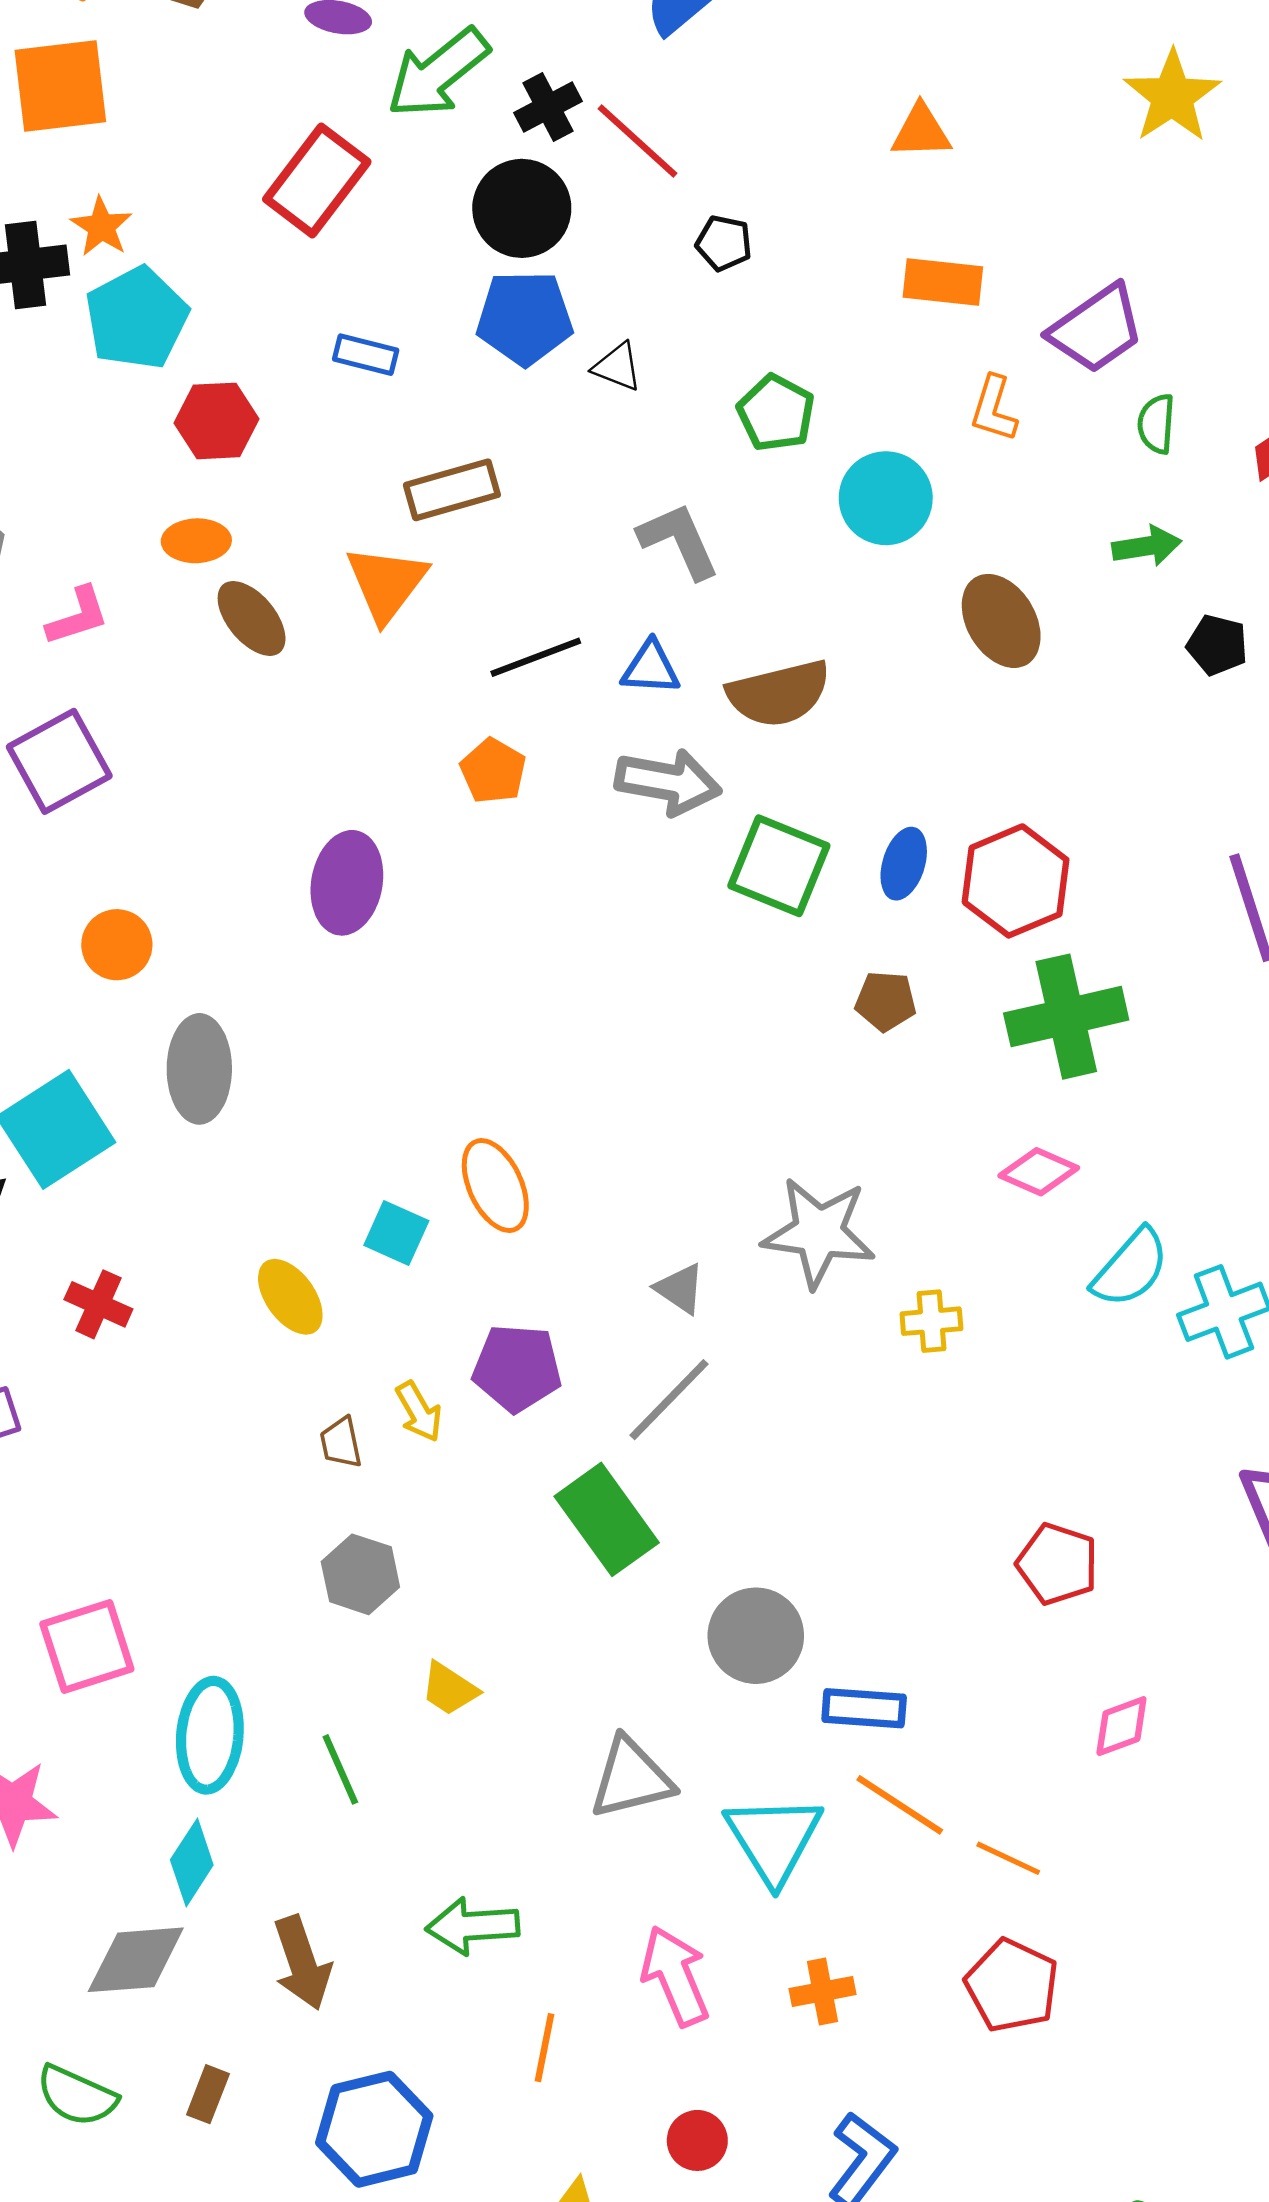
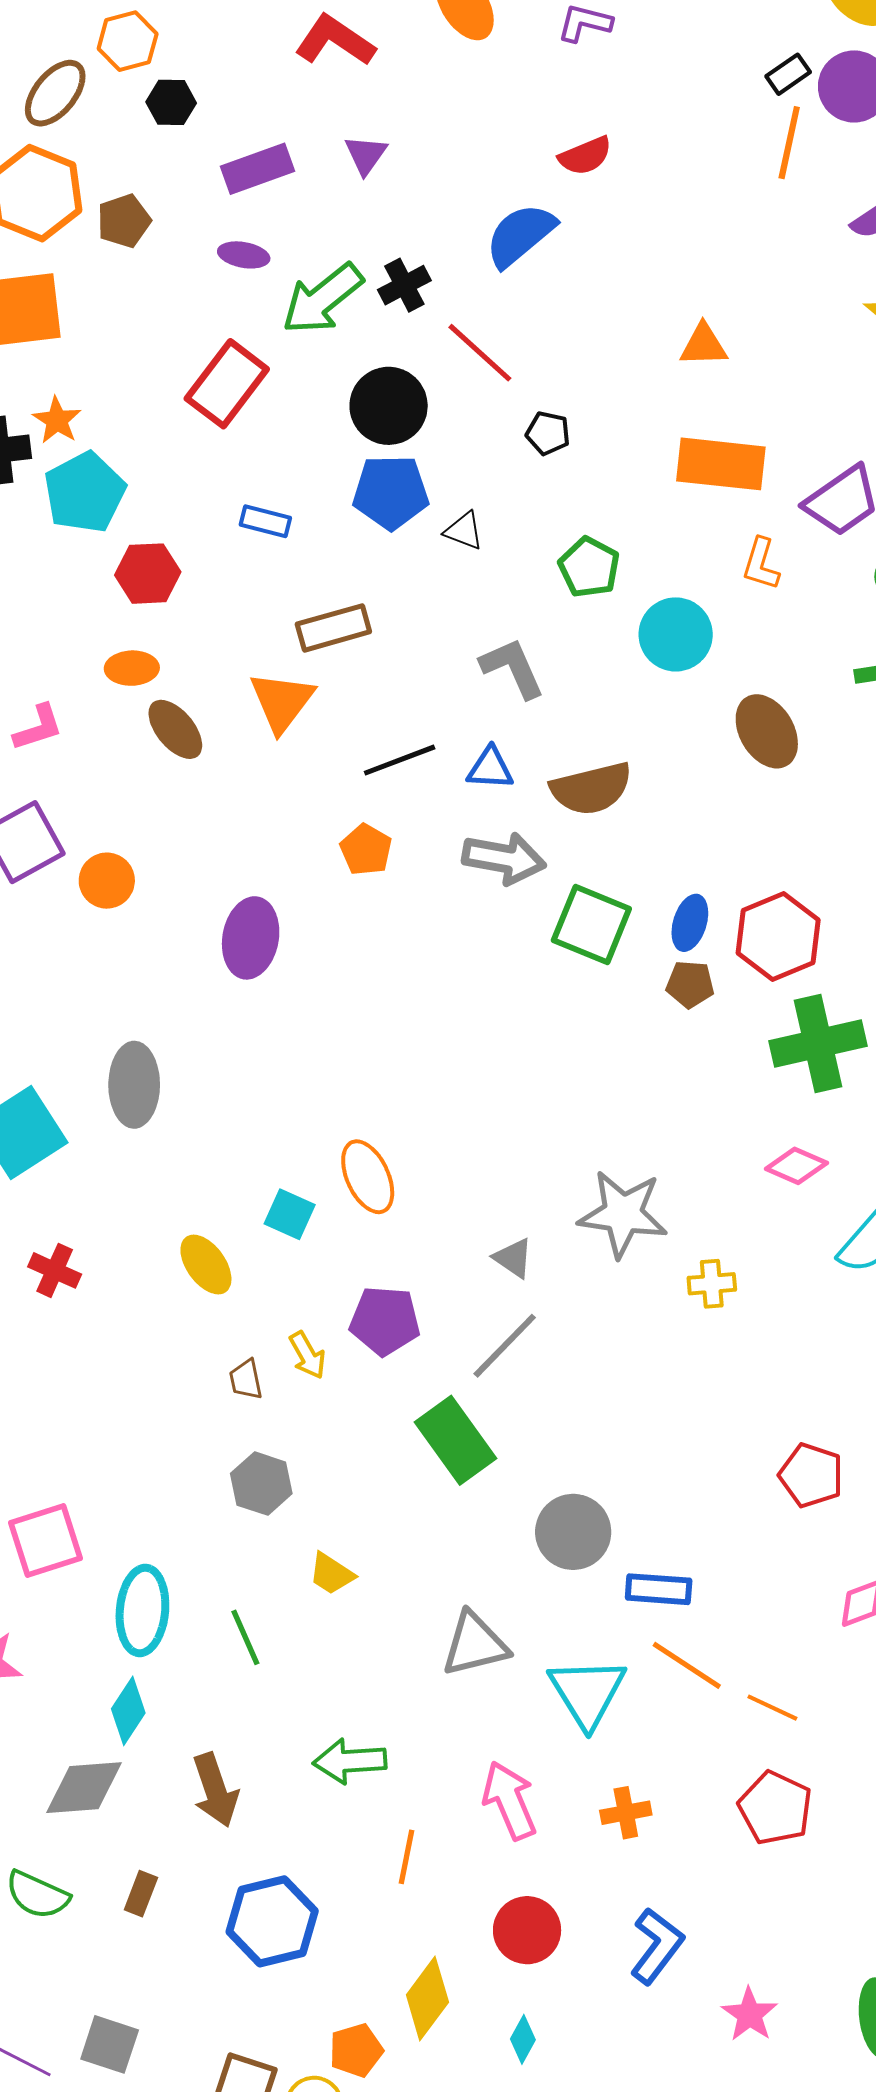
black cross: (548, 107) -> (404, 285), moved
orange rectangle: (943, 282) -> (721, 464), size x1.4
orange circle: (117, 945) -> (107, 881), moved
brown pentagon: (886, 1001) -> (690, 984), moved
red circle: (697, 2140) -> (527, 1930), size x1.4

